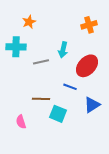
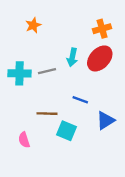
cyan cross: (16, 47) -> (19, 73), moved
red ellipse: (87, 66) -> (100, 58), moved

